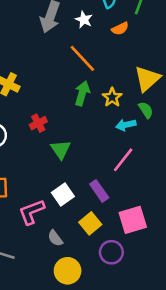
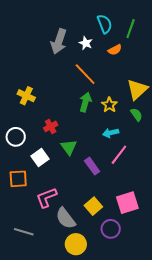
cyan arrow: (126, 125) -> (111, 133), moved
purple rectangle: (99, 191) -> (92, 166), moved
white square: (63, 194) -> (40, 158), moved
gray semicircle: (55, 238) -> (66, 218), size x1.6

